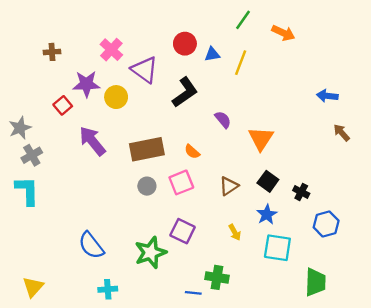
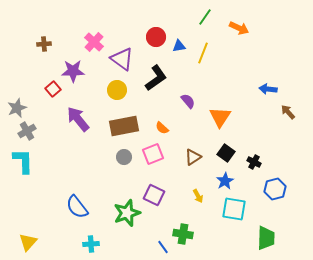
blue arrow: (327, 96) -> (268, 89), moved
yellow circle: (116, 97) -> (117, 90), moved
blue line: (193, 293) -> (163, 247), turned 48

